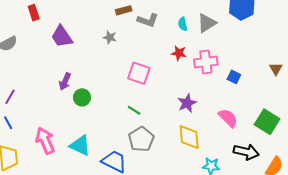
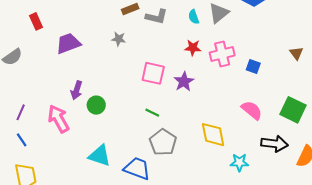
purple trapezoid: (62, 37) -> (68, 43), turned 110
purple star: (187, 103) -> (184, 82), moved
pink arrow: (45, 141) -> (58, 119), moved

